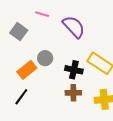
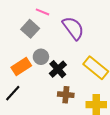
gray square: (19, 32) -> (30, 29), moved
black cross: (74, 70) -> (58, 69), moved, turned 30

